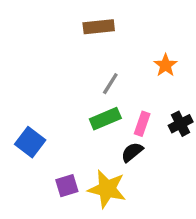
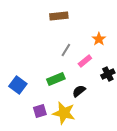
green rectangle: (105, 119) -> (56, 79), moved
pink rectangle: (142, 124) -> (85, 61), moved, turned 32

